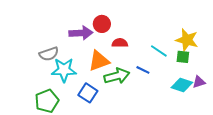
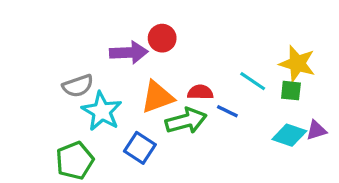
red semicircle: (120, 43) -> (200, 92), moved
cyan star: (64, 70) -> (102, 111), turned 30

